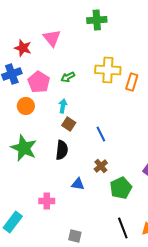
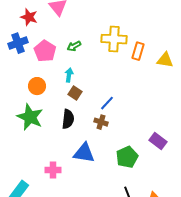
orange circle: (26, 106) -> (37, 86), moved
blue line: (101, 134) -> (107, 103), turned 70
brown cross: (101, 166) -> (101, 122), moved, turned -32
blue triangle: (78, 184) -> (84, 153), size x1.6

